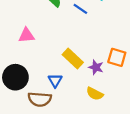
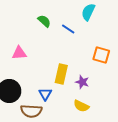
orange square: (117, 57) -> (101, 55), moved
yellow rectangle: (73, 58) -> (61, 74), turned 60

